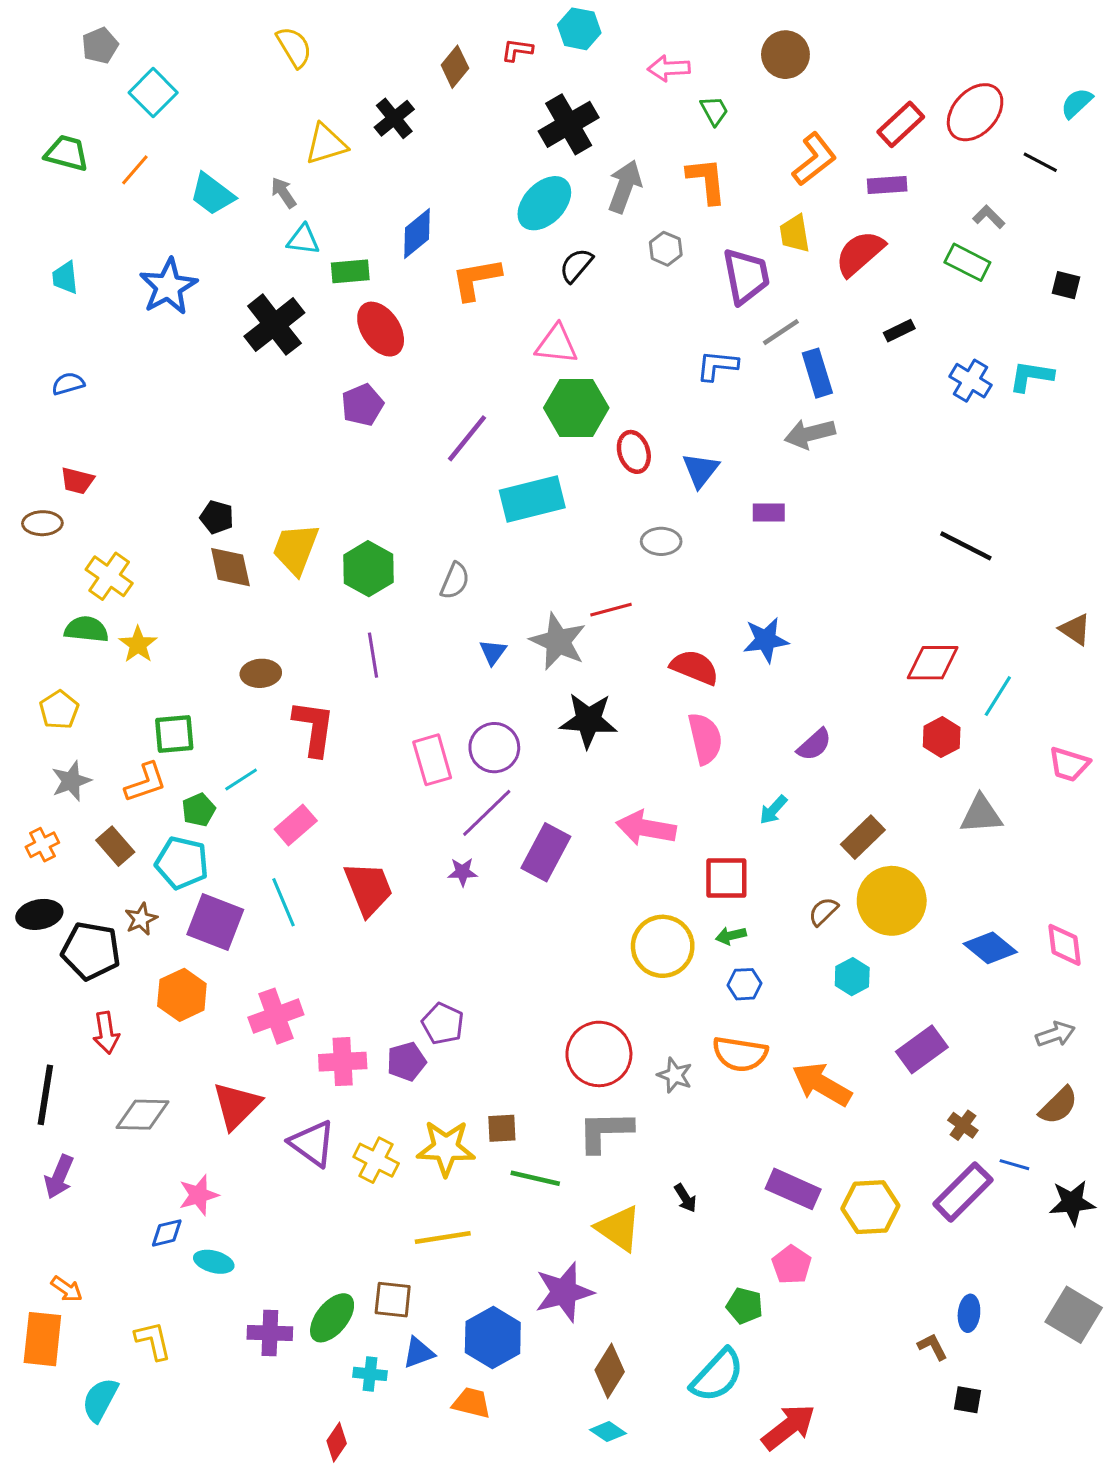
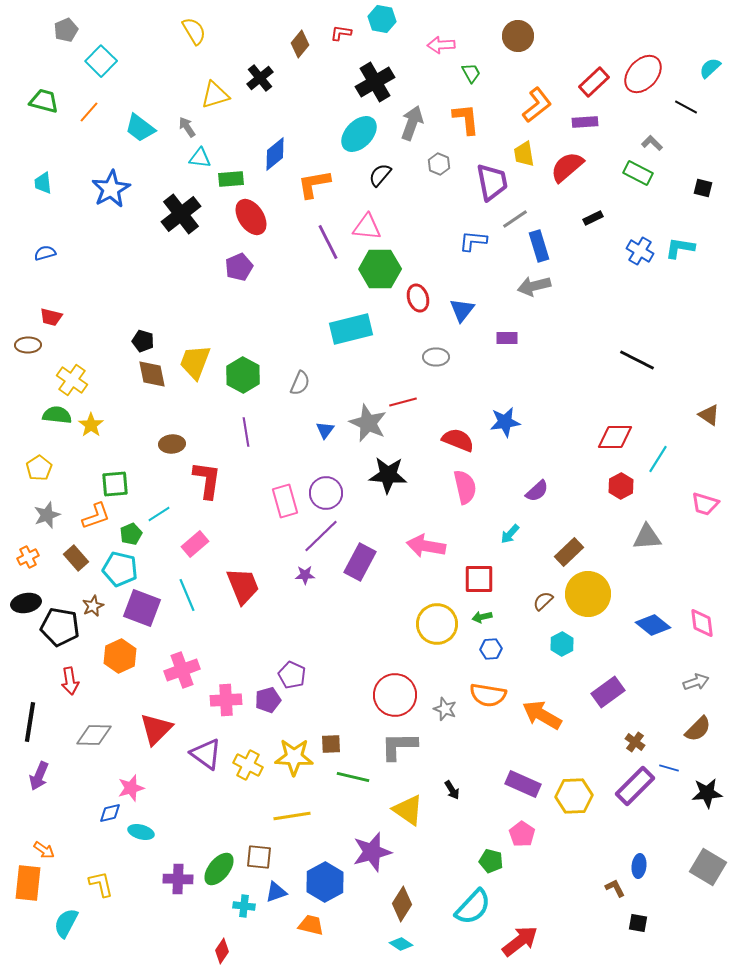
purple line: (467, 438) -> (328, 242), moved, turned -66

